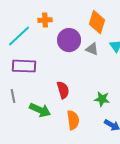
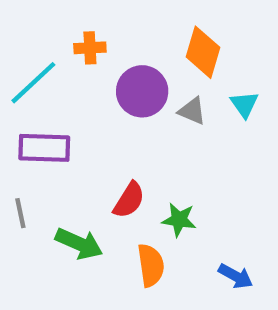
red semicircle: (63, 90) -> (129, 200), turned 48
green star: (102, 99) -> (179, 220), moved

